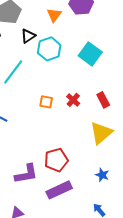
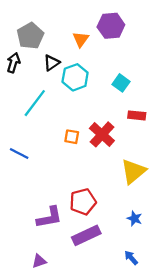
cyan square: (90, 54) -> (121, 83), size x0.7
red cross: (73, 100) -> (102, 134), size x1.6
red rectangle: (103, 100) -> (137, 115), moved, turned -56

